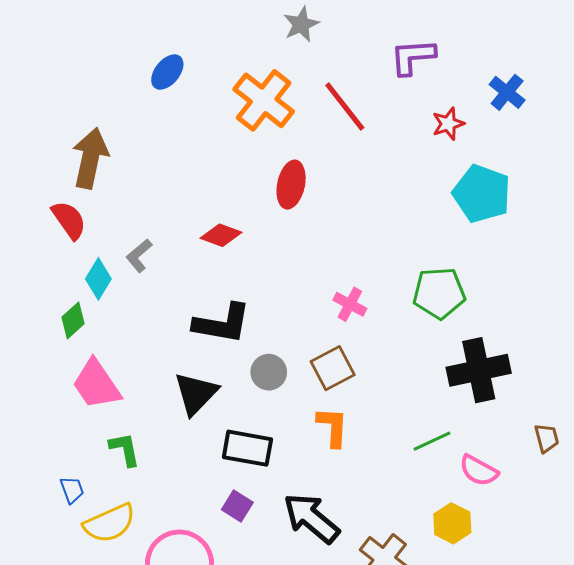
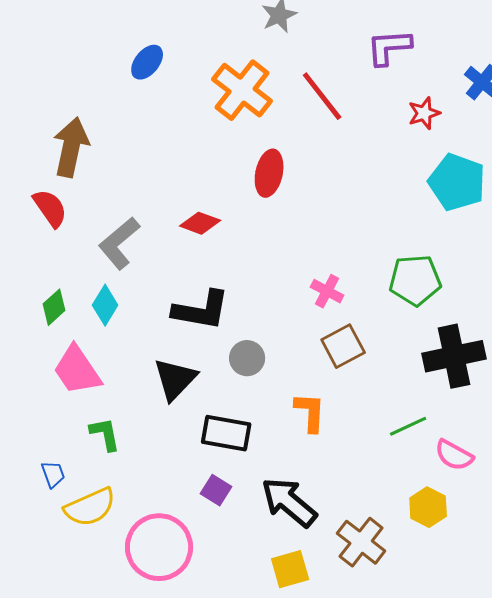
gray L-shape: (139, 256) -> (119, 243), size x1.6
cyan diamond: (98, 279) -> (105, 305), moved
brown square: (333, 368) -> (343, 346), moved

